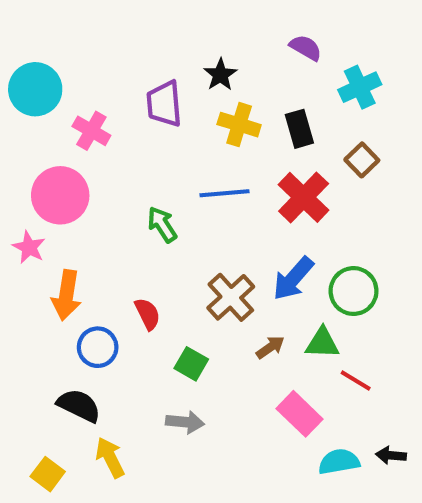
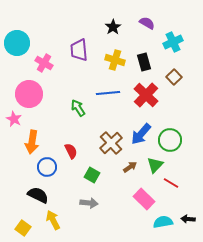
black star: (220, 75) -> (113, 27), moved
green triangle: (322, 343) -> (155, 165), turned -48

